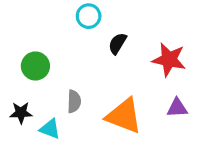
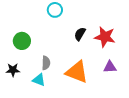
black semicircle: (118, 43) -> (80, 34), moved
cyan triangle: (50, 129) -> (39, 80), moved

